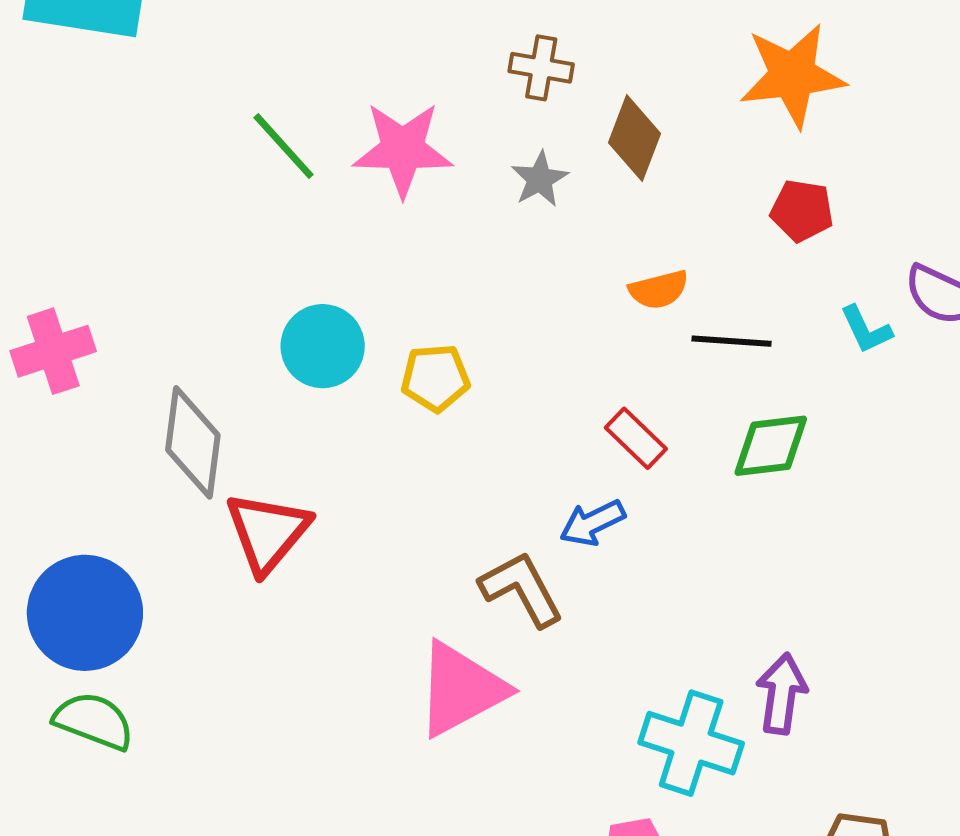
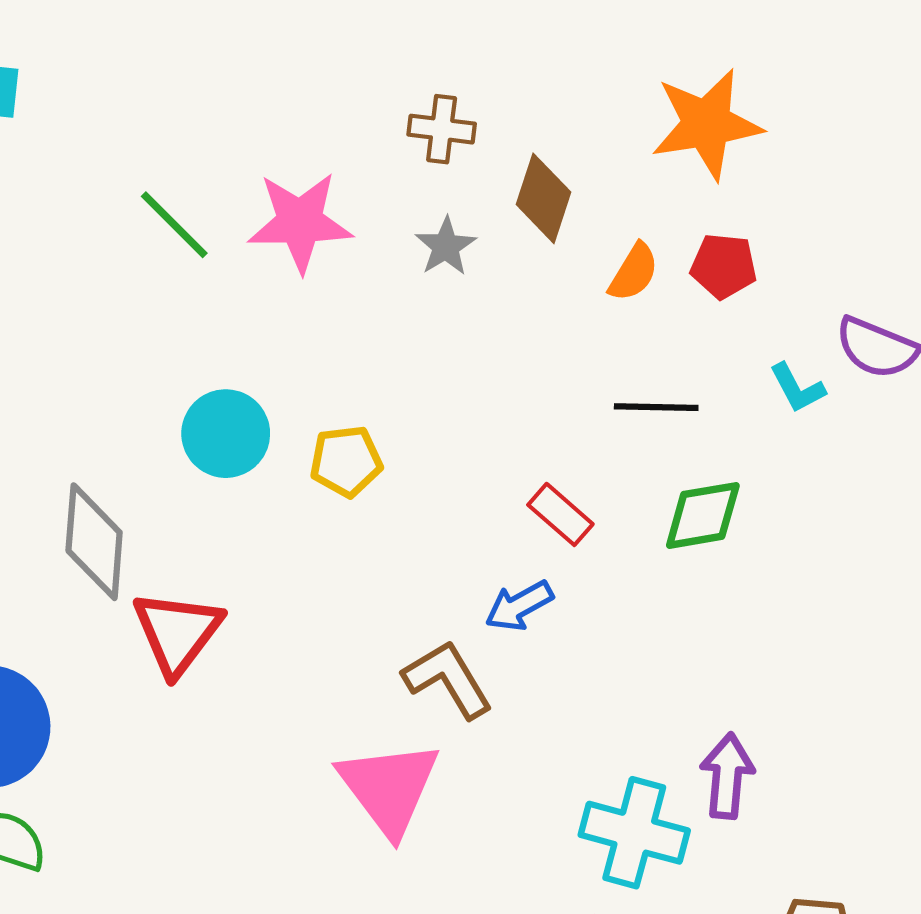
orange semicircle: (659, 290) -> (634, 272), moved, turned -42
pink triangle: (461, 689) -> (389, 788), turned -36

